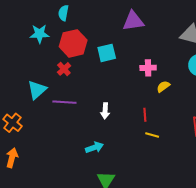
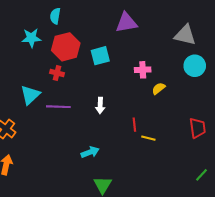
red cross: (64, 69) -> (57, 73), turned -32
white arrow: (105, 111) -> (100, 106), moved
red line: (145, 115) -> (134, 125), moved

